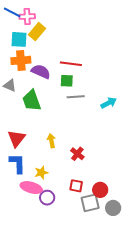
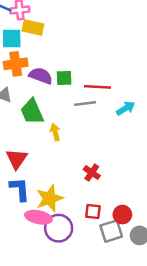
yellow rectangle: (37, 32) -> (33, 27), turned 66
red line: (71, 64) -> (98, 87), moved
green square: (67, 81) -> (64, 78), moved
yellow arrow: (51, 141) -> (55, 132), moved
yellow star: (41, 173) -> (49, 198), size x1.6
purple circle: (47, 198) -> (59, 228), size x1.5

